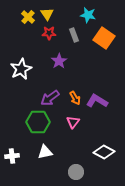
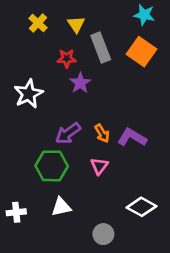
yellow triangle: (47, 14) -> (76, 24), moved
cyan star: (88, 15) -> (144, 15), moved
red star: (49, 33) -> (67, 58), moved
gray rectangle: (74, 35) -> (101, 48), size x1.5

